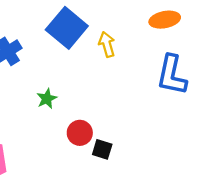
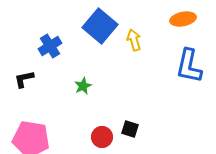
red circle: (80, 133) -> (102, 137), moved

